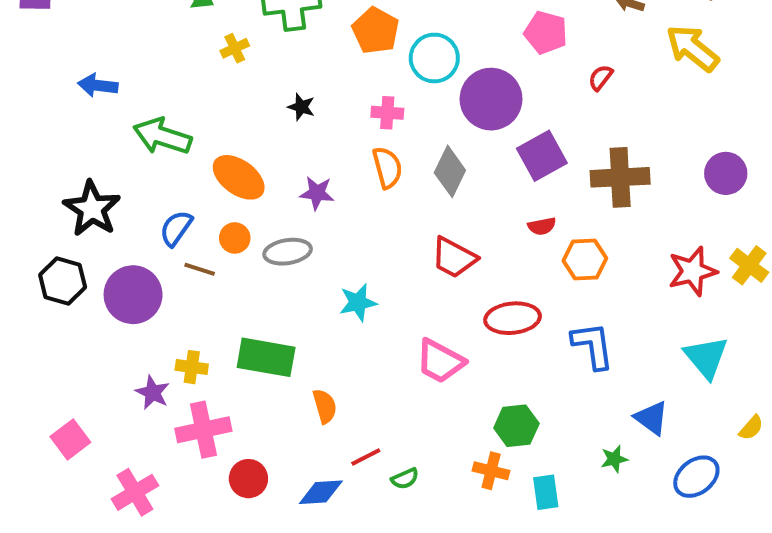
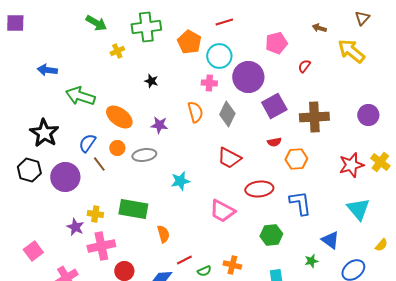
pink pentagon: (546, 33) -> (276, 43), turned -30
pink cross: (387, 113) -> (209, 83), moved
brown line: (200, 269) -> (99, 164), turned 35
green hexagon: (516, 426) -> (271, 235), moved
orange cross: (491, 471) -> (232, 265), moved

